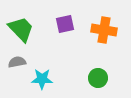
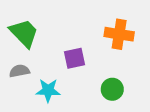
purple square: (65, 24) -> (74, 58), moved

